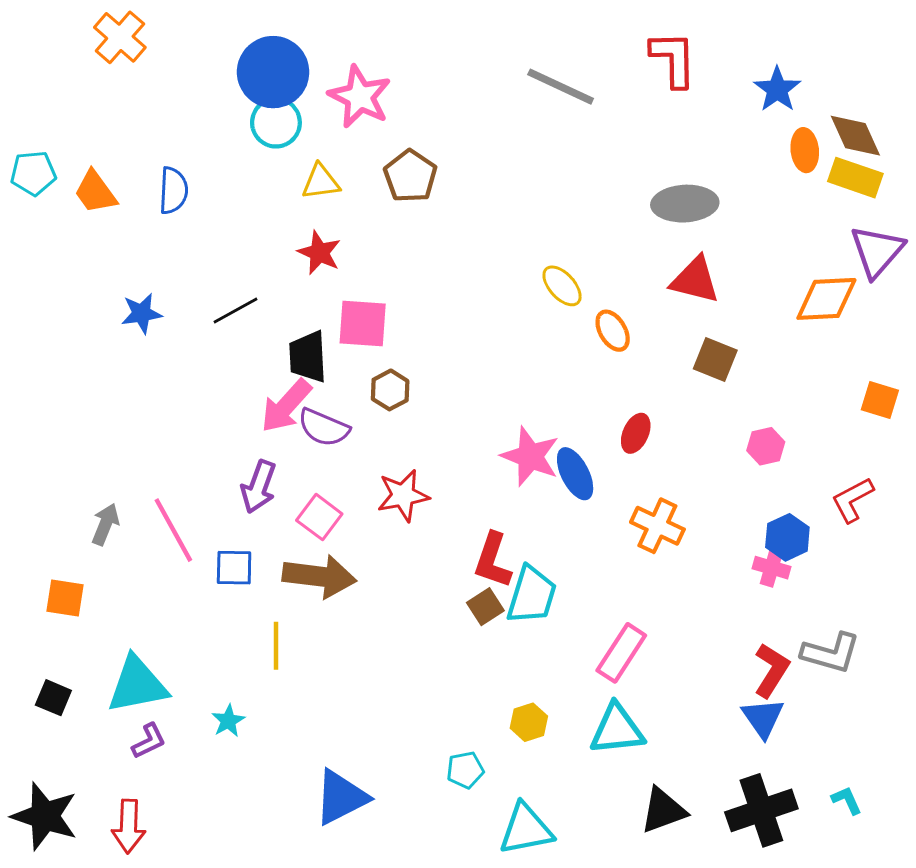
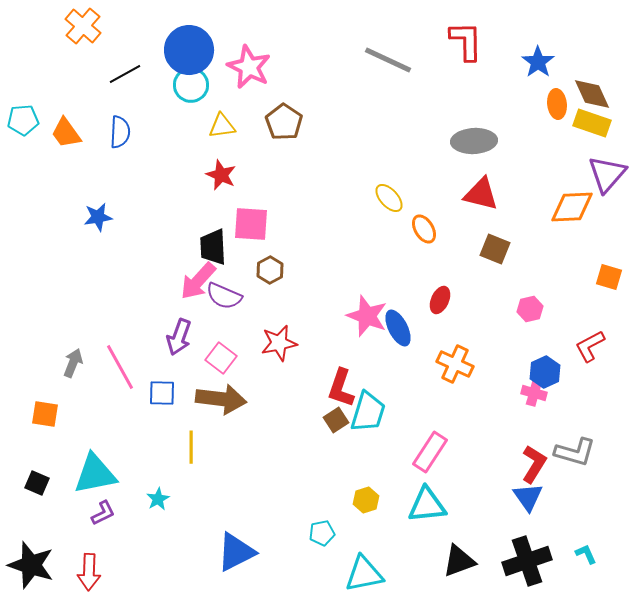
black line: (236, 310) -> (125, 74), moved

